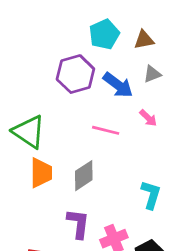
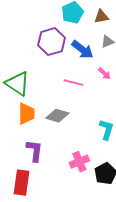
gray diamond: (84, 176) -> (57, 116), turned 50
purple L-shape: (78, 224) -> (34, 151), moved

